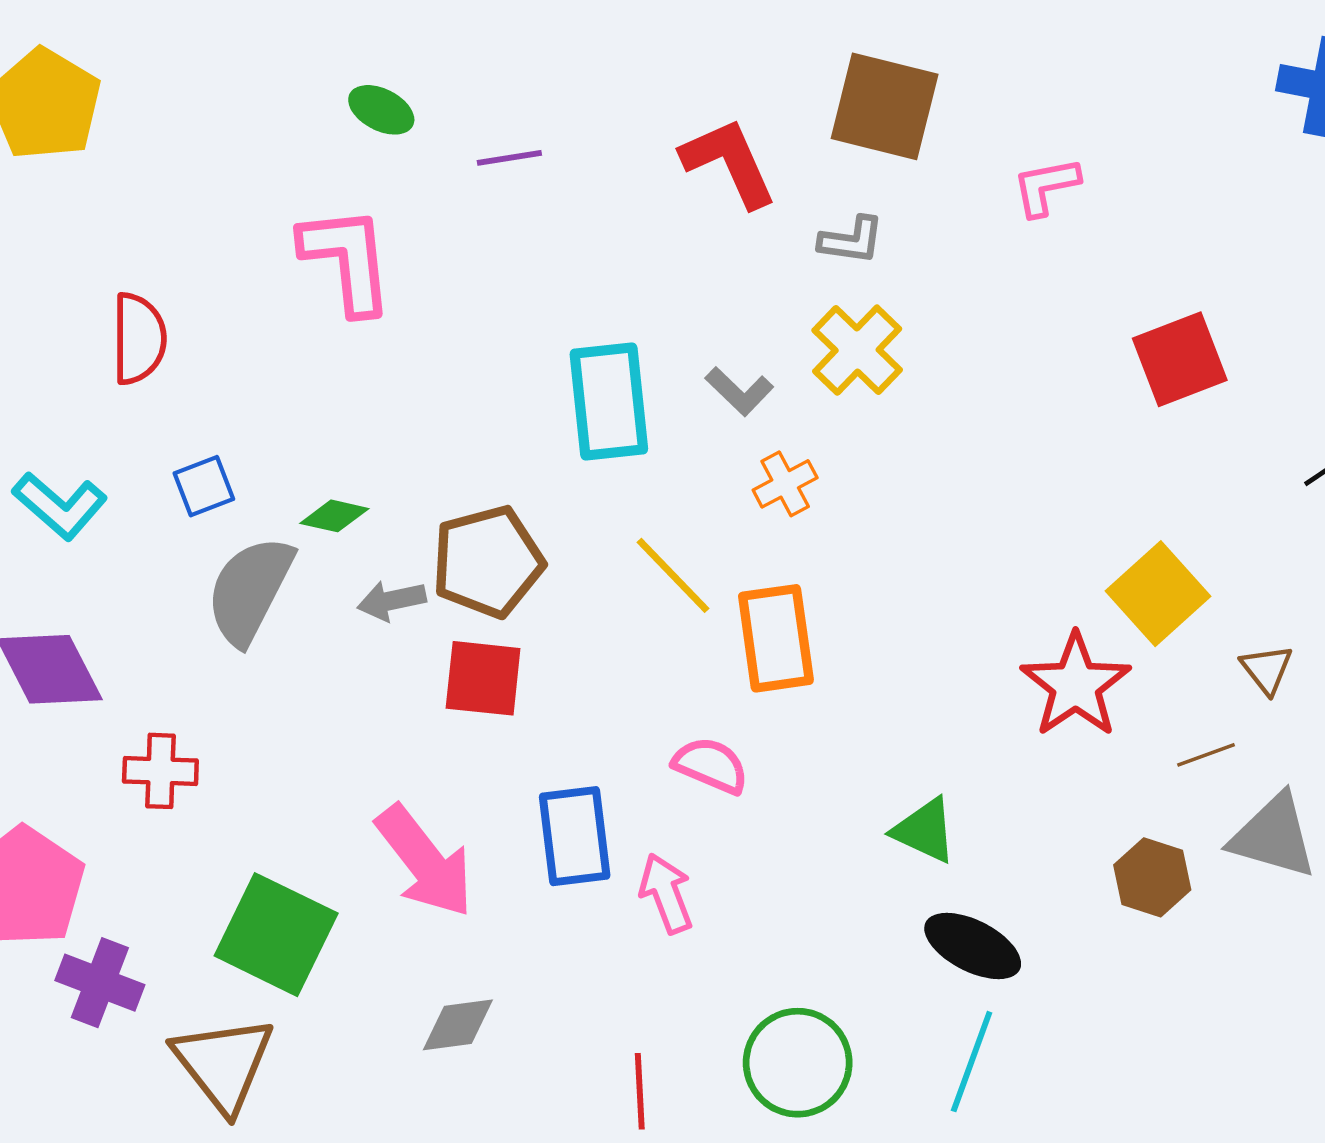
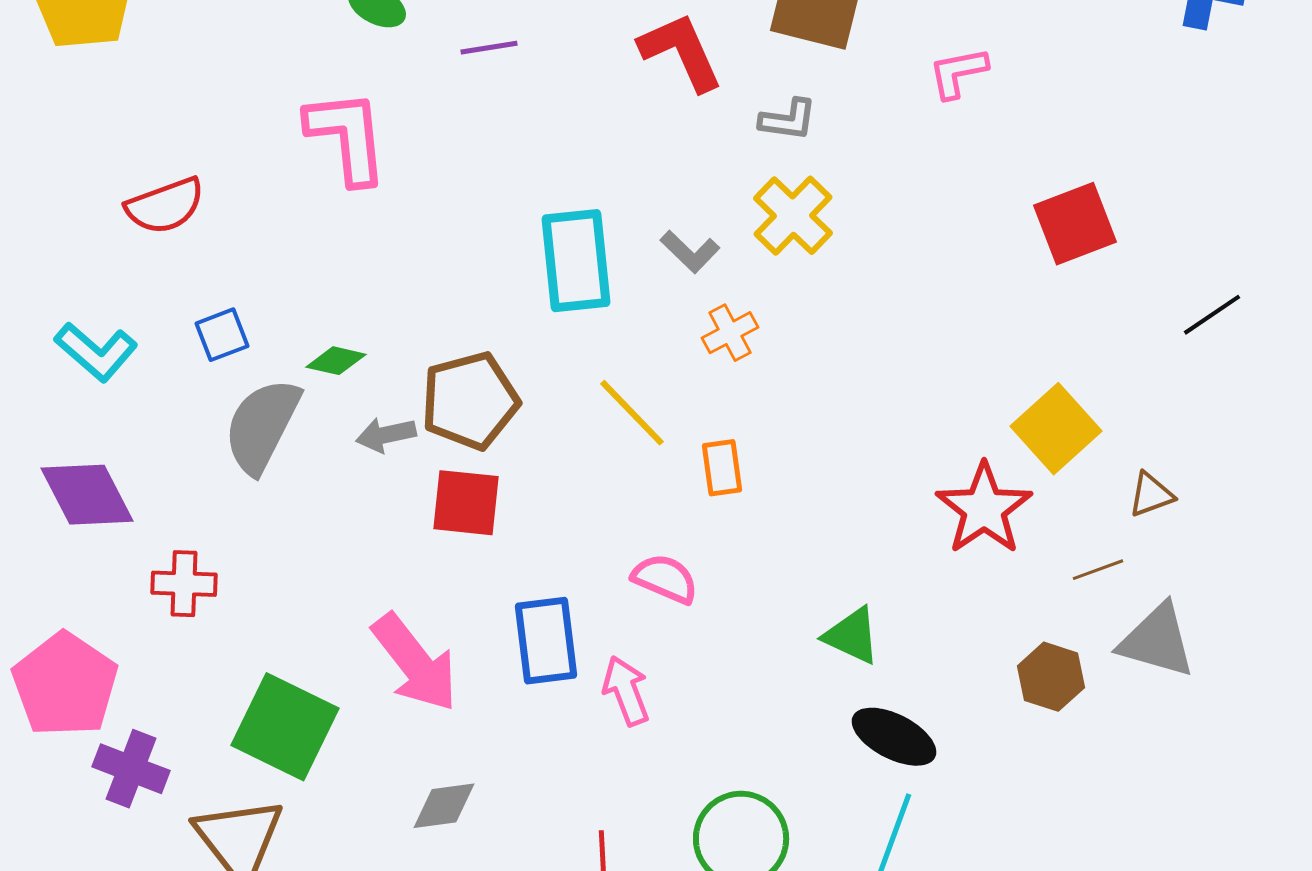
red semicircle: (139, 339) -> (165, 206), turned 70
orange rectangle: (776, 638) -> (722, 468), size x0.6
brown triangle: (1267, 669) -> (1151, 495), turned 48

